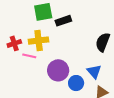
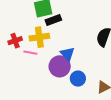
black rectangle: (63, 21) -> (53, 20), moved
blue triangle: (94, 72) -> (67, 54), moved

